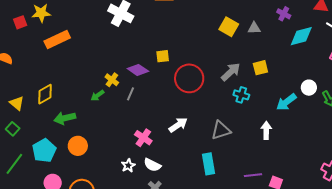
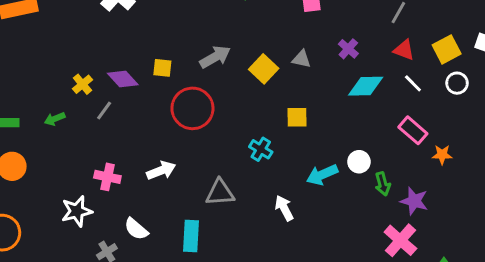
yellow square: (229, 27) -> (264, 69), moved
gray arrow: (231, 72) -> (215, 57), moved
green arrow: (97, 95) -> (55, 119), moved
white arrow: (266, 130) -> (284, 208), turned -42
pink cross: (143, 138) -> (107, 177), turned -36
white semicircle: (152, 165) -> (136, 229), moved
white star: (128, 166) -> (77, 211), size x1.5

